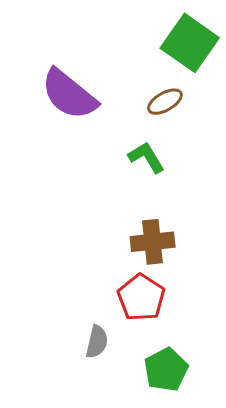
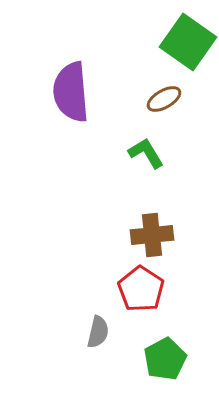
purple semicircle: (69, 94) -> (71, 92), turned 46

